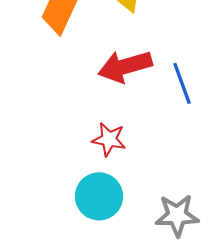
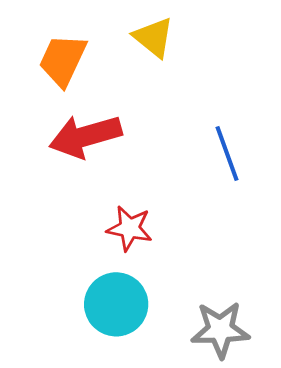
red arrow: (125, 66) -> (85, 136), moved

